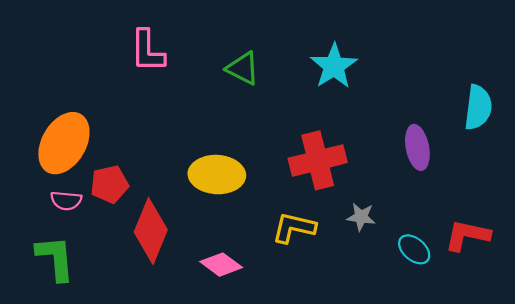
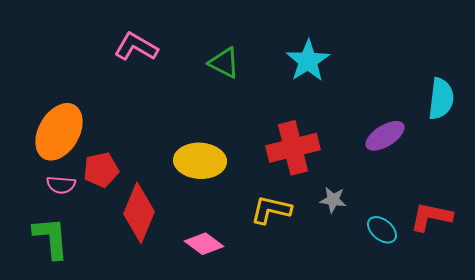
pink L-shape: (147, 51) -> (136, 47), turned 120
purple ellipse: (417, 147) -> (385, 136), turned 69

